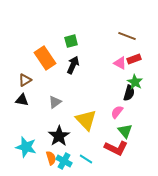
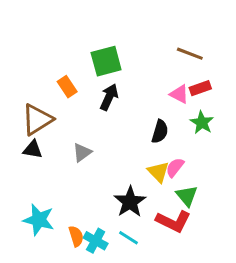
green square: (71, 41) -> (106, 61), size x1.5
orange rectangle: (45, 58) -> (67, 87), size x0.6
brown triangle: (25, 80) -> (37, 120), size x1.6
black semicircle: (129, 93) -> (160, 132), moved
yellow triangle: (86, 120) -> (158, 172), moved, size x0.7
black star: (59, 136) -> (130, 202), moved

